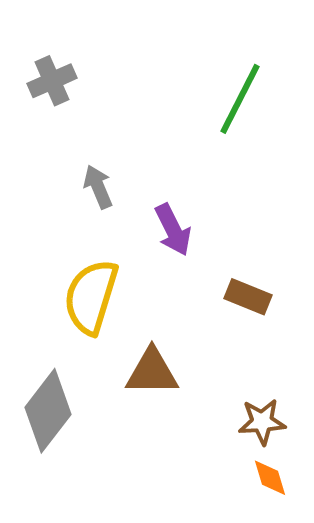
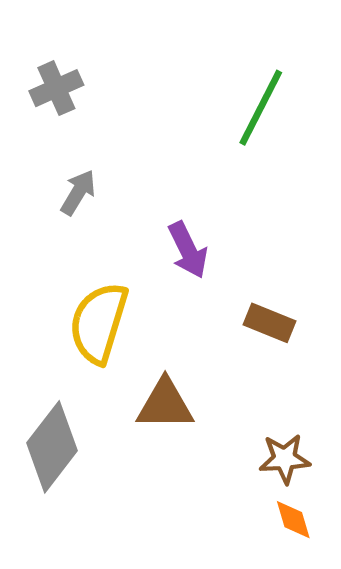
gray arrow: (98, 187) -> (78, 192), moved, turned 54

